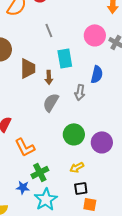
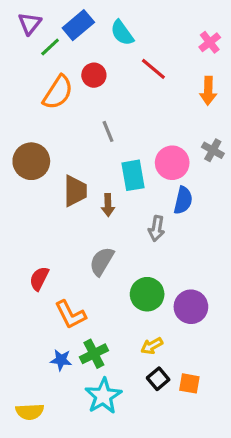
pink circle: (95, 35) -> (172, 163), moved
gray semicircle: (51, 102) -> (102, 261), moved
blue star: (23, 187) -> (61, 360), moved
black square: (81, 188) -> (158, 379), turned -32
orange square: (90, 204) -> (189, 383), moved

